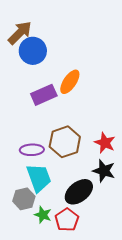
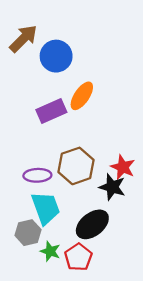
blue circle: (33, 51) -> (56, 56), moved
black star: (104, 171) -> (112, 187), moved

